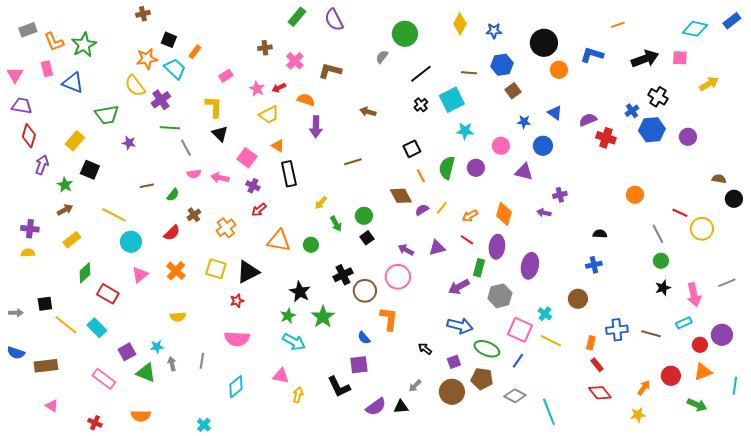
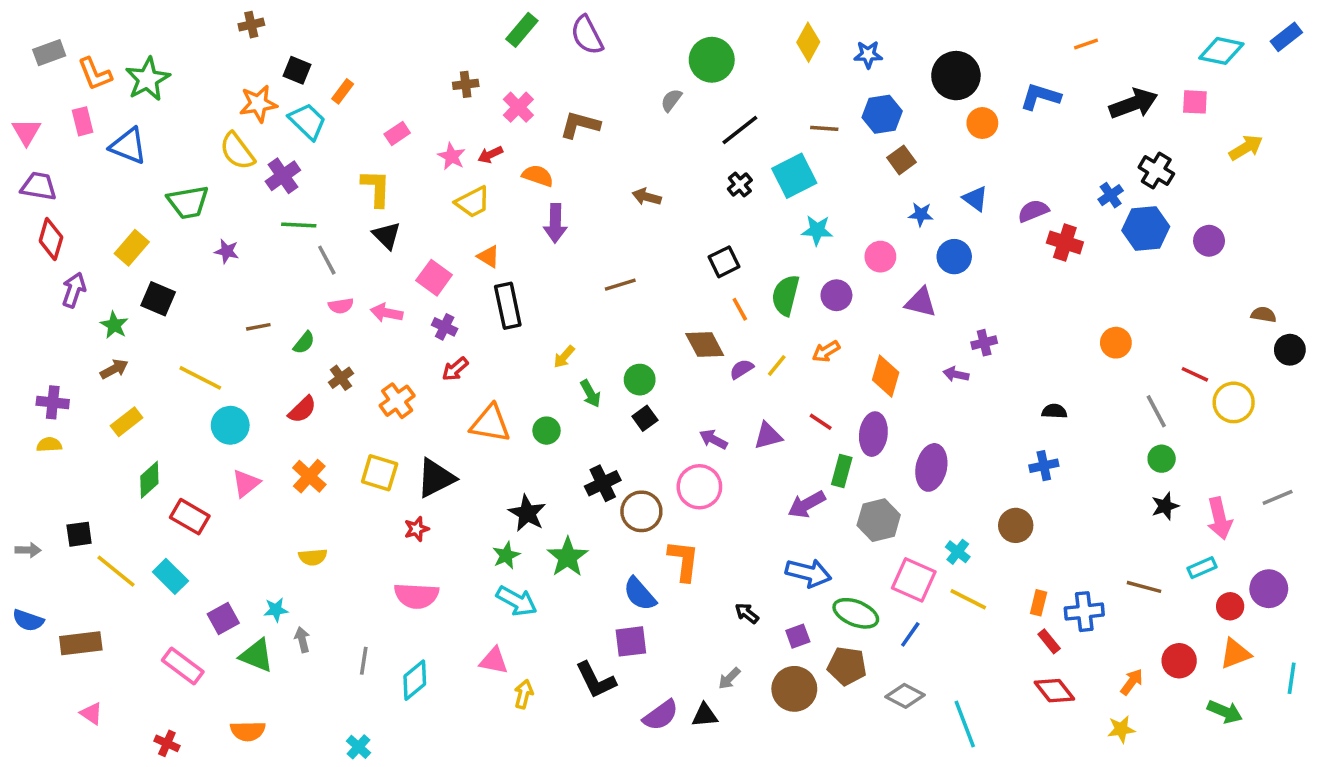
orange arrow: (470, 216) -> (826, 351), moved
blue cross: (617, 330) -> (1084, 612), moved
blue semicircle: (364, 338) -> (640, 594), size x1.5
gray line: (202, 361) -> (364, 661), moved

